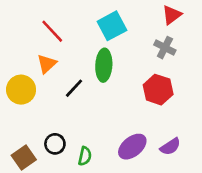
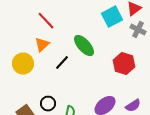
cyan square: (112, 26) -> (112, 17), moved
gray cross: (165, 48) -> (138, 30), moved
green ellipse: (104, 65) -> (84, 46), turned -45

